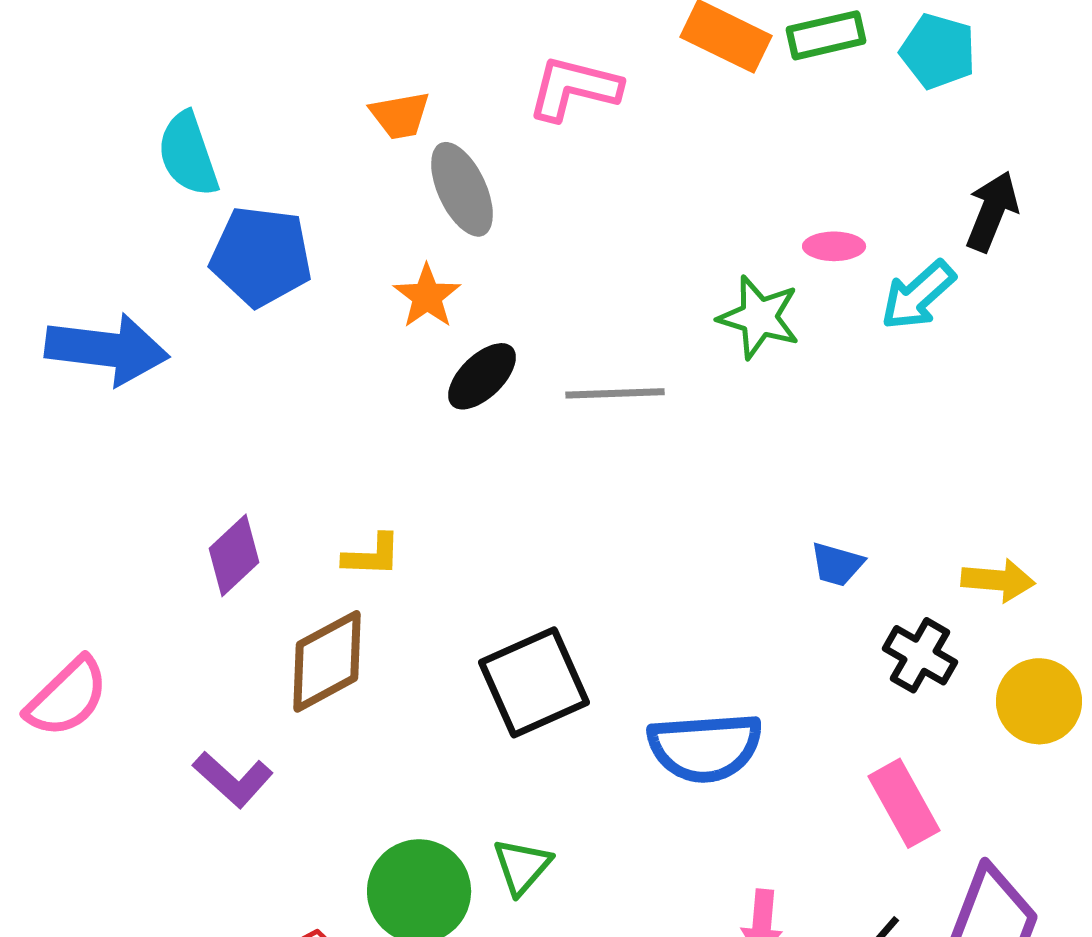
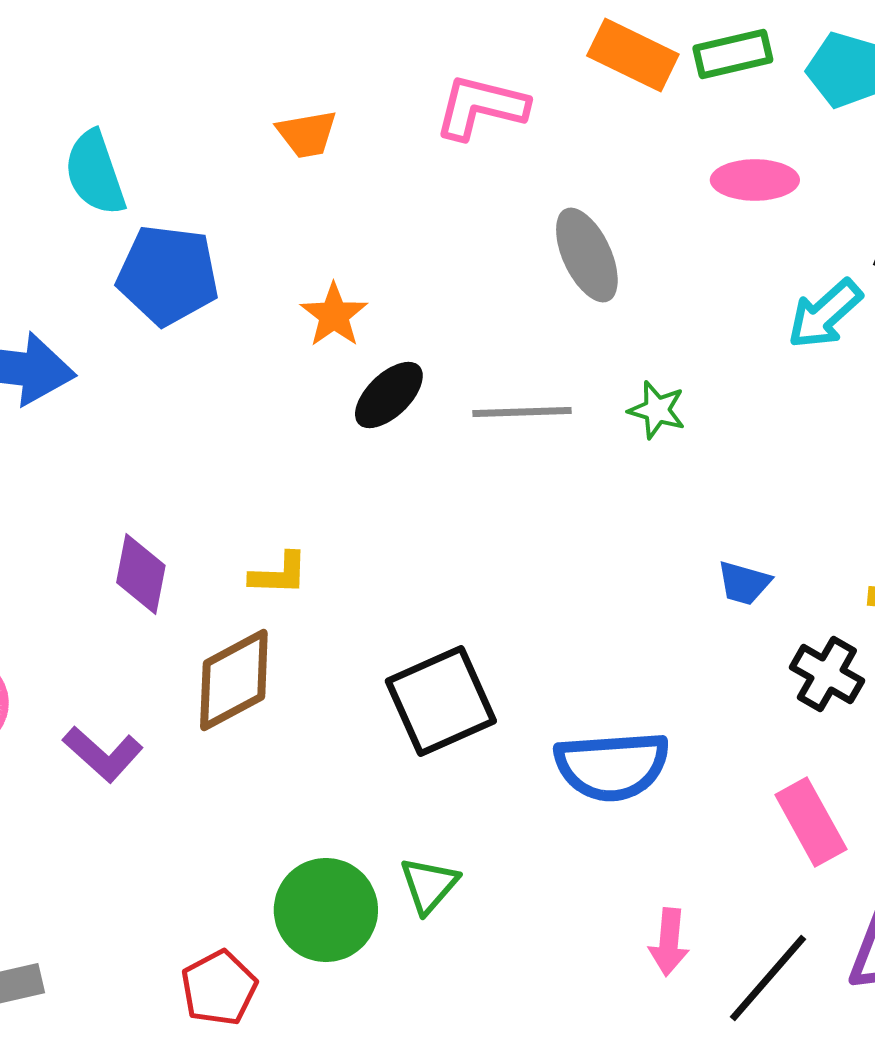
gray ellipse: (462, 189) -> (587, 255), moved
pink ellipse: (834, 246) -> (755, 180), moved, size x1.4
green star: (759, 317) -> (657, 410), moved, size x0.7
purple diamond: (234, 555) -> (141, 574), turned -36
purple L-shape: (233, 779) -> (103, 754), moved

